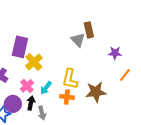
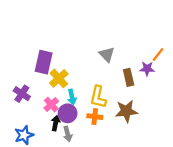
brown rectangle: (89, 30) -> (129, 77), moved
orange line: (125, 75) -> (158, 54), moved
cyan arrow: (46, 88) -> (72, 97), moved, turned -48
purple circle: (13, 104) -> (68, 113), moved

